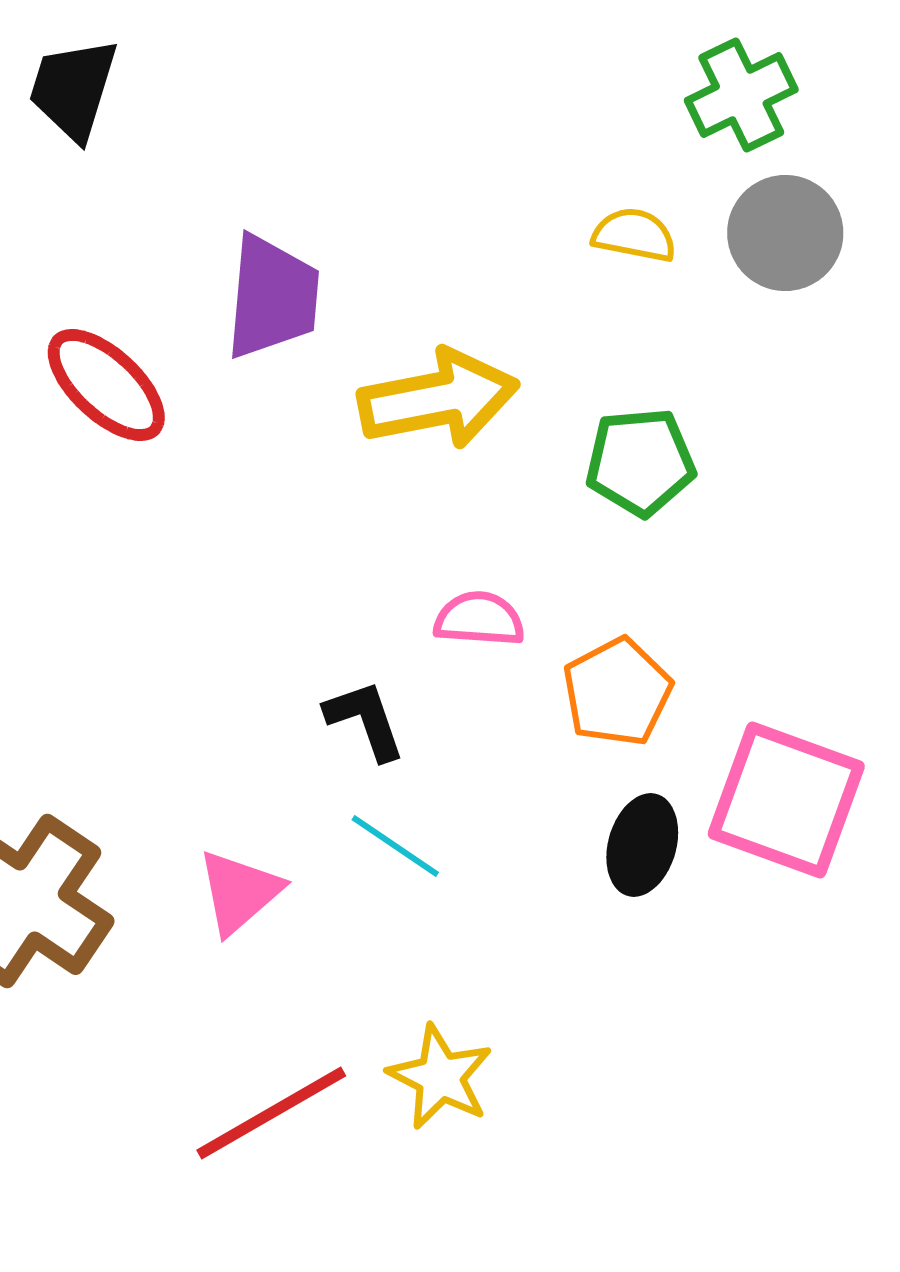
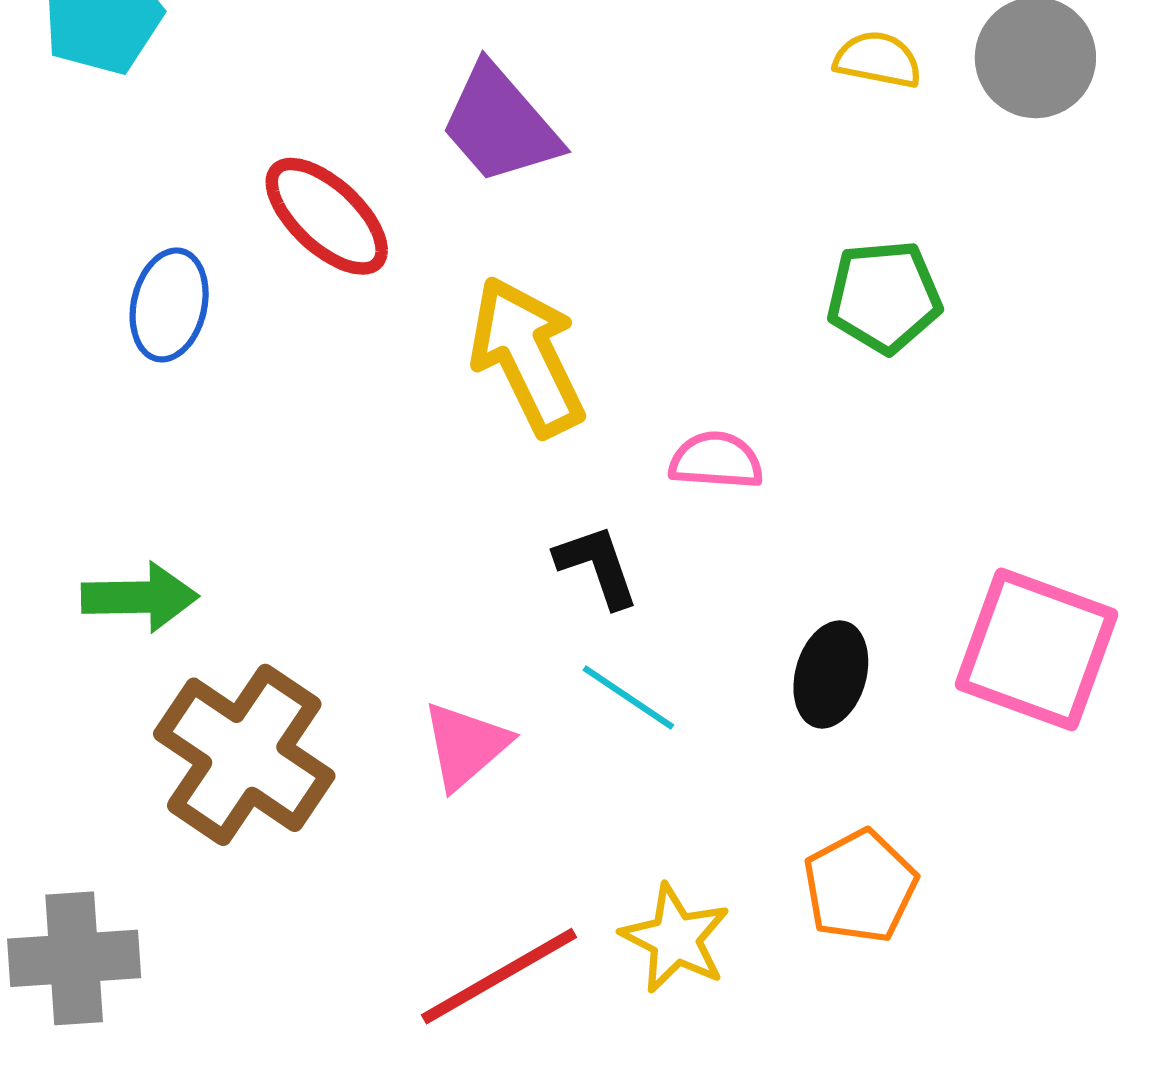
purple trapezoid: (272, 297) -> (500, 124), turned 134
yellow arrow: (438, 399) -> (527, 356), moved, turned -105
orange pentagon: (617, 692) -> (860, 886), moved
black ellipse: (642, 845) -> (831, 674), moved

